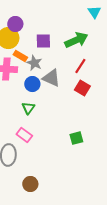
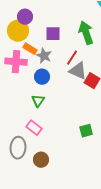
green arrow: (76, 40) -> (86, 33), turned -85
red line: (80, 66) -> (72, 58), moved
gray triangle: (51, 78) -> (78, 71), moved
brown circle: (30, 184) -> (41, 160), moved

